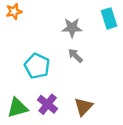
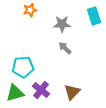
orange star: (14, 11) -> (30, 10), moved
cyan pentagon: (37, 66) -> (23, 67), moved, turned -30

